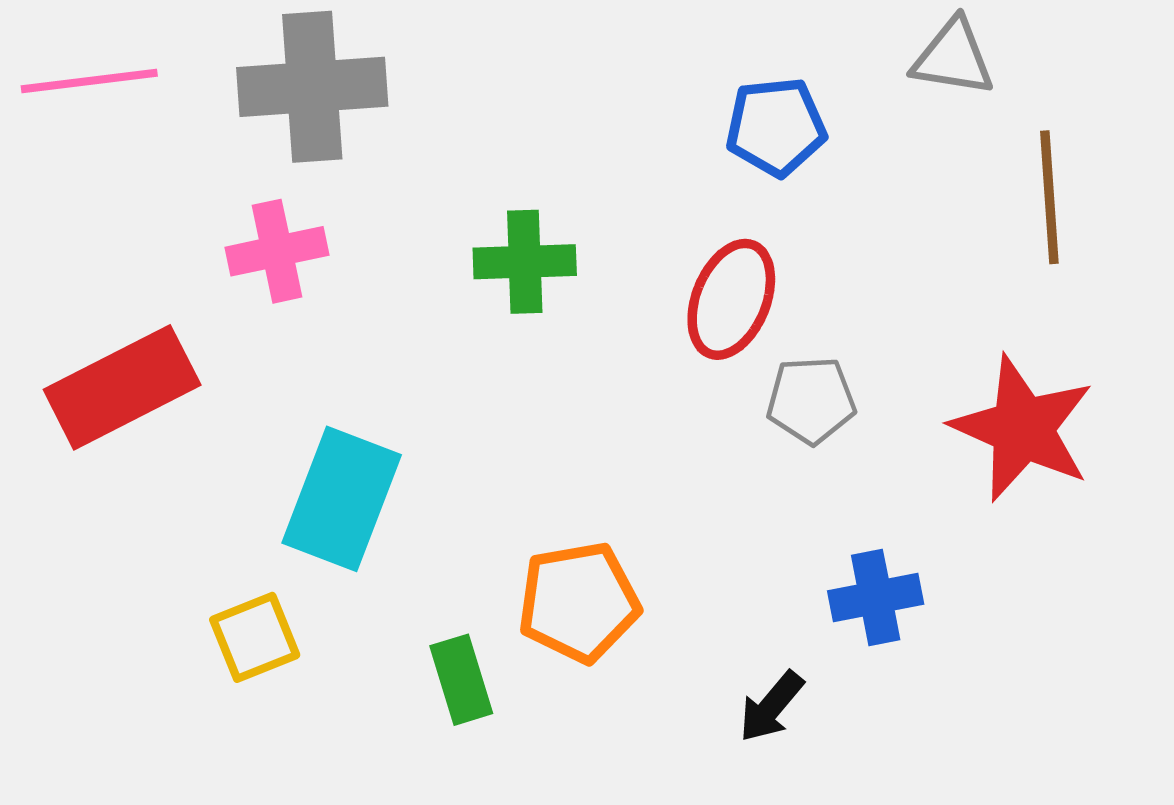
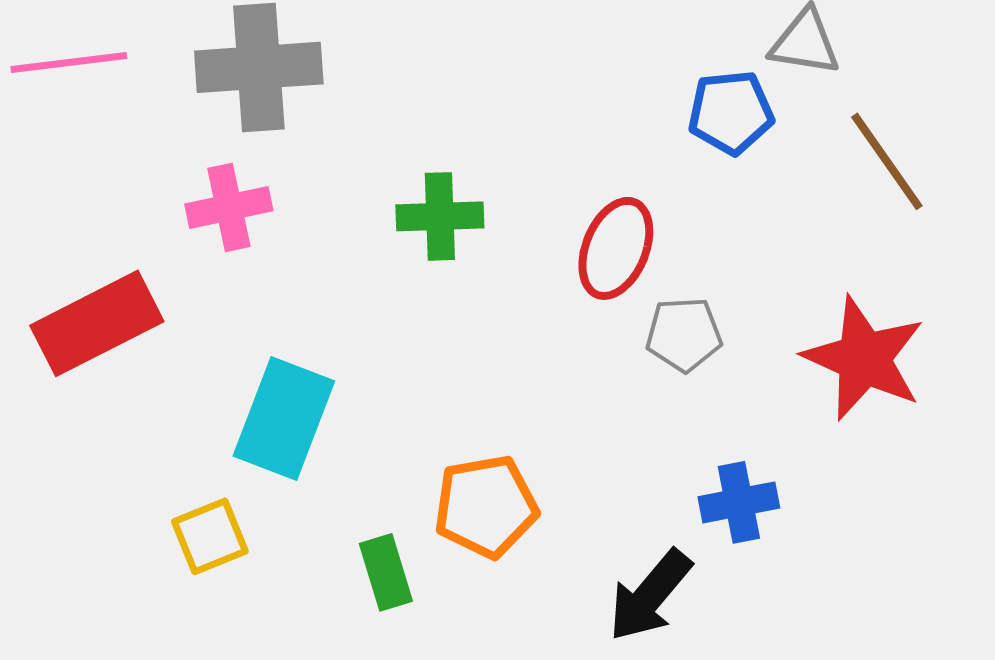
blue pentagon: (776, 127) -> (731, 112), moved
brown line: (1049, 197) -> (887, 161), turned -31
black arrow: (771, 707) -> (650, 595), size x1.5

